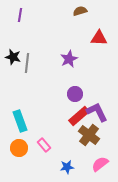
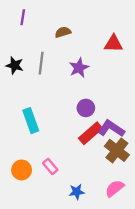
brown semicircle: (80, 11) -> (63, 32), moved
gray line: (27, 63) -> (41, 63), moved
purple L-shape: (97, 112) -> (111, 129), turned -30
cyan rectangle: (20, 121) -> (31, 121), moved
brown cross: (89, 135) -> (117, 150), moved

